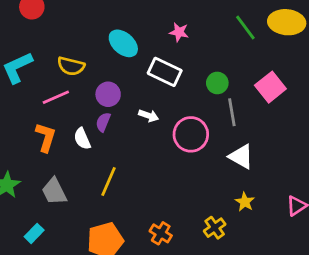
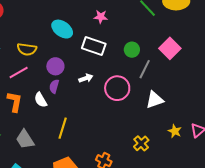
gray line: (232, 112) -> (145, 69), turned 42
white arrow: (149, 116) -> (86, 78), turned -32
white triangle: (241, 157) -> (155, 100), turned -42
yellow star: (245, 202) -> (175, 131), moved
yellow cross: (215, 228) -> (141, 143), moved

